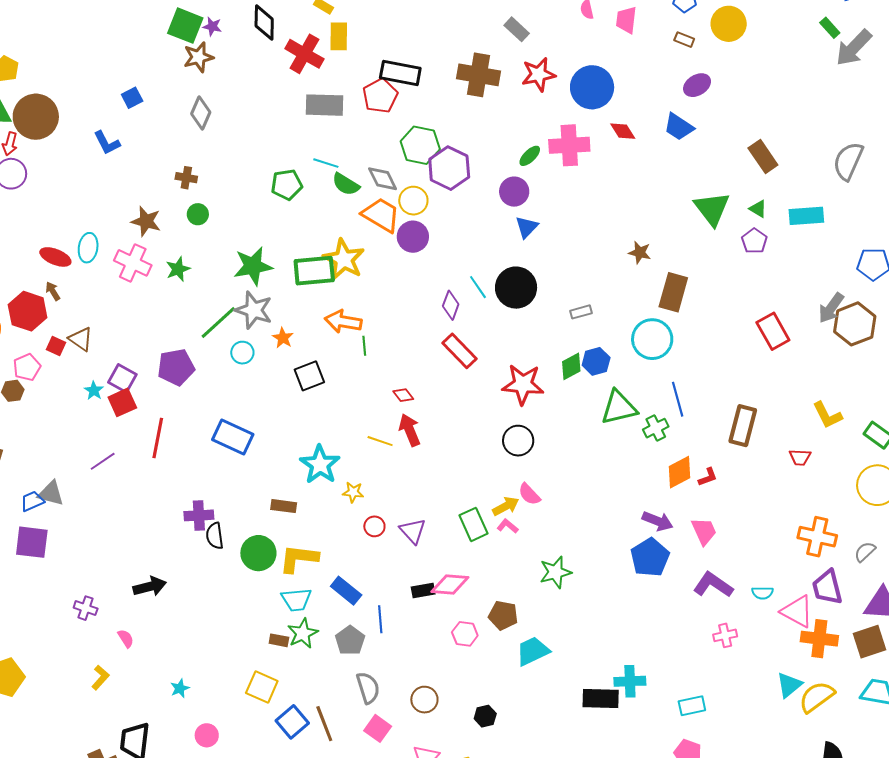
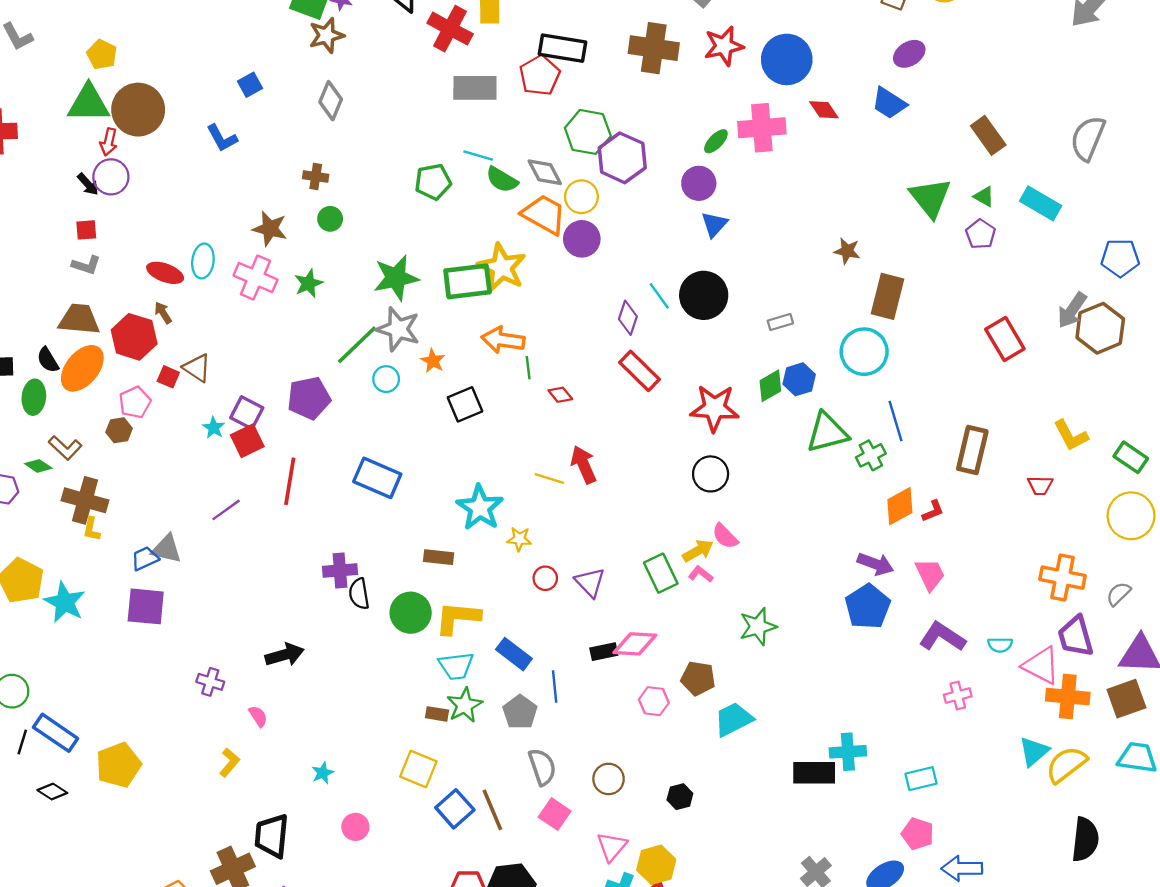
cyan rectangle: (806, 216) -> (1041, 203), turned 36
red diamond: (403, 395) -> (560, 395), moved

